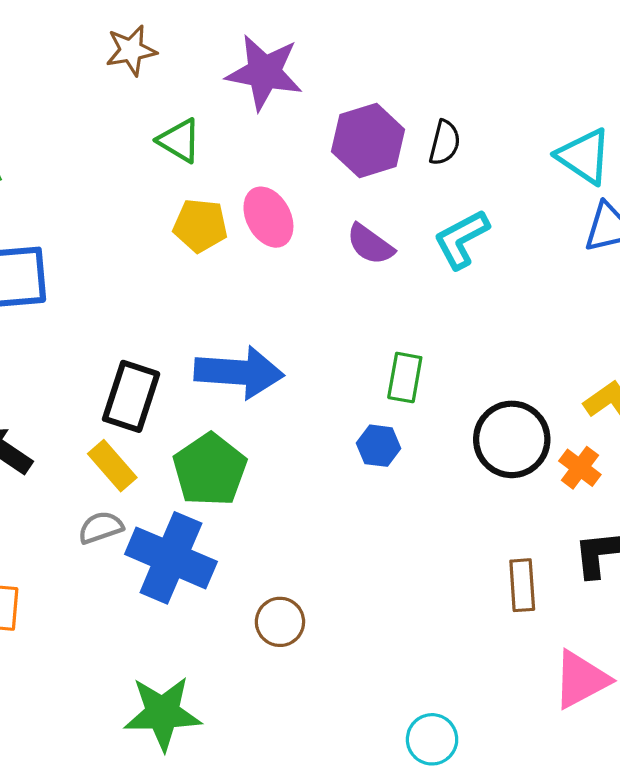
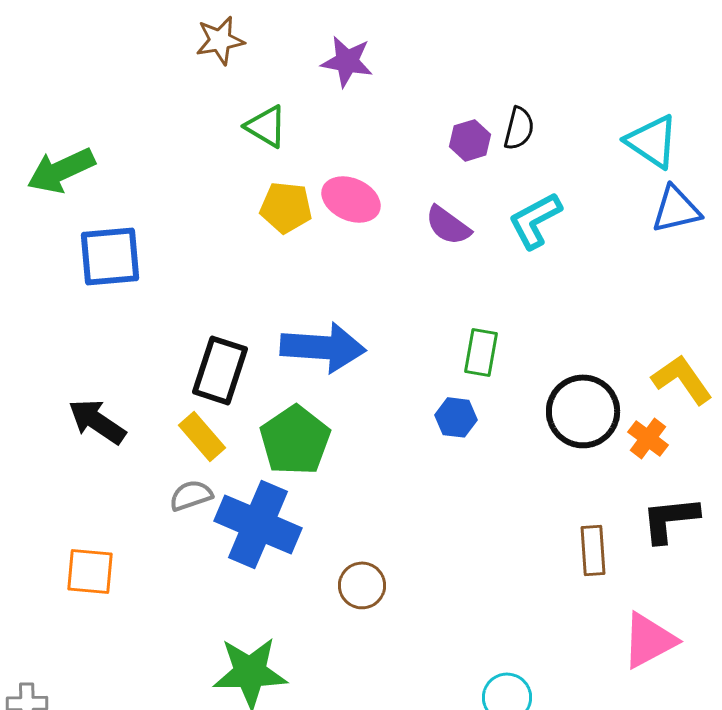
purple star: (264, 72) -> (347, 61), size x0.7
purple hexagon: (368, 141) -> (470, 140), moved, size x0.6
pink ellipse: (268, 217) -> (351, 199), turned -38

